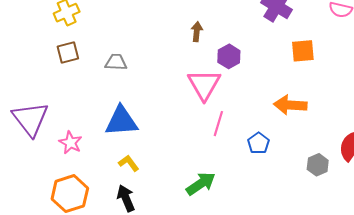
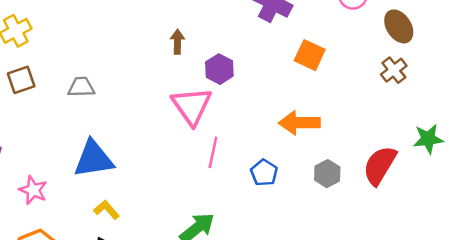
orange square: (303, 51) -> (310, 55), turned 35
gray hexagon: (318, 165) -> (327, 174), moved

